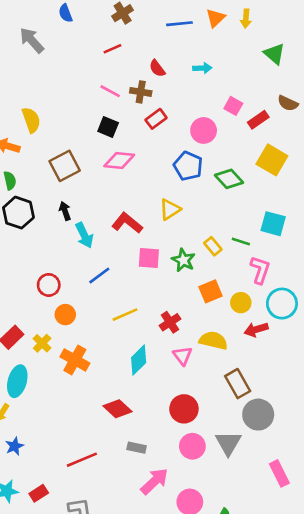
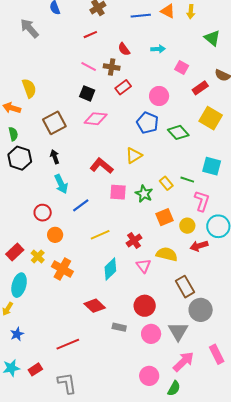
orange triangle: (215, 18) -> (168, 11), turned -49
pink square: (233, 106) -> (182, 67), moved
cyan arrow: (84, 235) -> (61, 184), moved
gray rectangle: (137, 448) -> (119, 327), moved
pink arrow: (154, 481) -> (183, 362), moved

